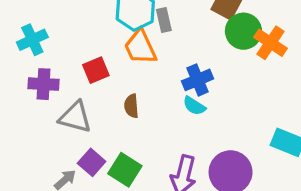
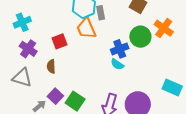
green circle: (243, 31) -> (140, 37), moved
purple cross: (44, 84) -> (28, 49), turned 30
brown semicircle: (131, 106) -> (51, 66), moved
gray triangle: (75, 117) -> (22, 78), moved

